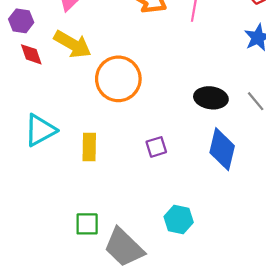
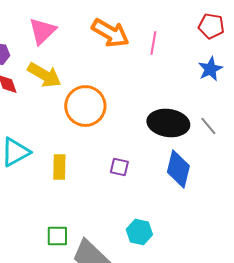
black ellipse: (211, 98) -> (168, 123), size x1.4
purple square: (156, 147) -> (119, 167), turned 30

